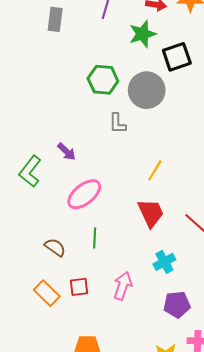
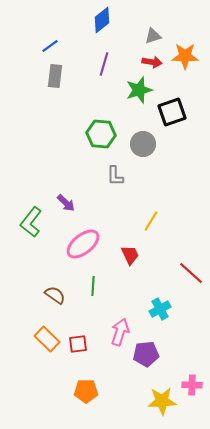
gray circle: (147, 90) -> (143, 144), size x0.7
red trapezoid: (151, 213) -> (130, 255), moved, size x0.7
red square: (79, 287) -> (78, 344), moved
purple pentagon: (177, 305) -> (146, 354), moved

